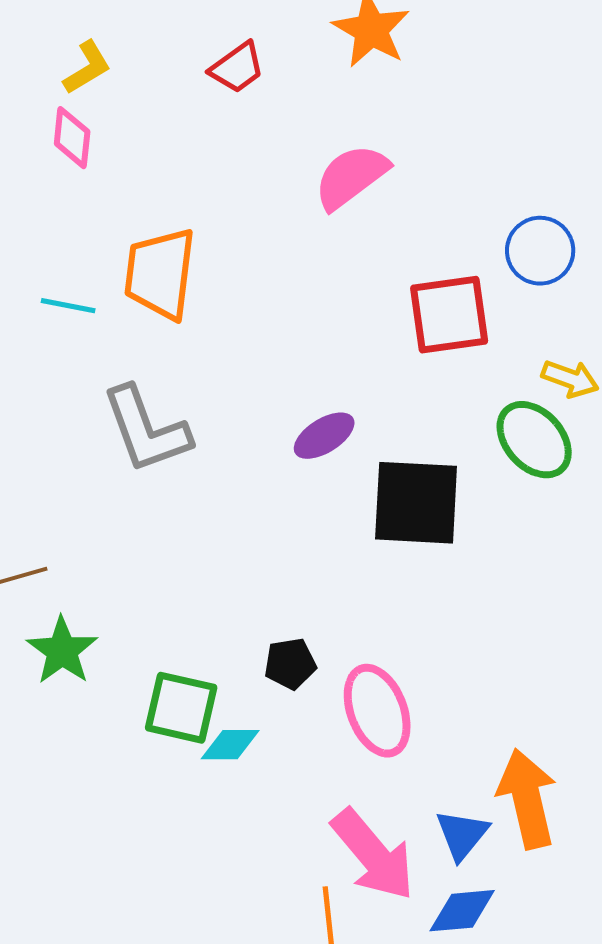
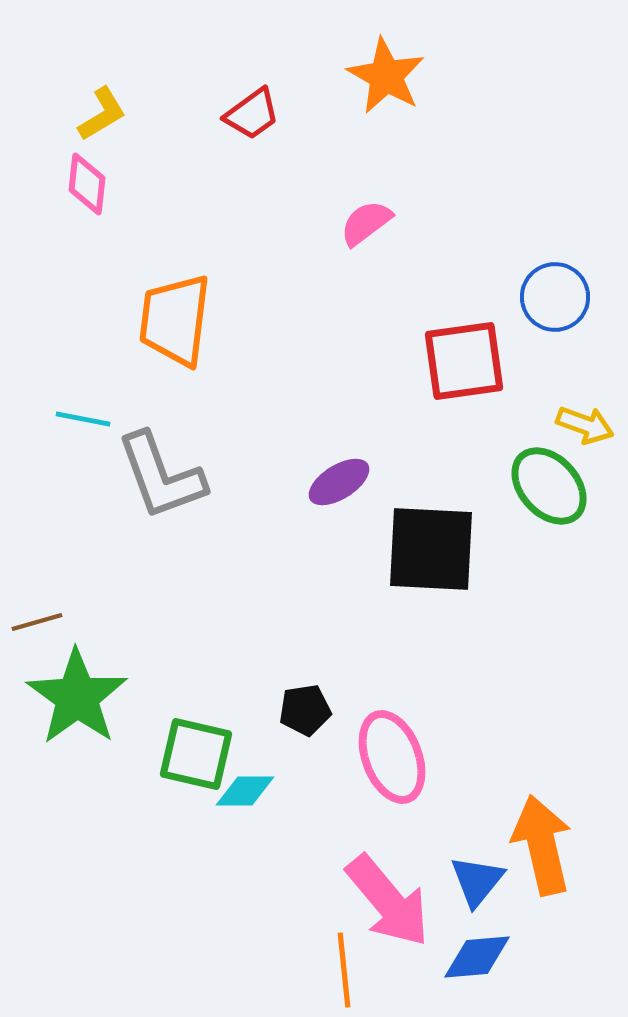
pink semicircle: (351, 177) -> (366, 223), size x0.7
cyan line: (68, 306) -> (83, 419), moved
green star: (62, 651) -> (77, 697), size x1.4

